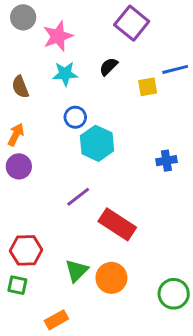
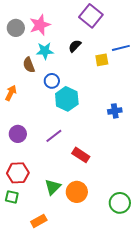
gray circle: (23, 17) -> (16, 28), moved
brown semicircle: (20, 87) -> (29, 65), moved
purple circle: (19, 166) -> (18, 134), moved
red rectangle: (117, 224) -> (81, 155), size x0.7

